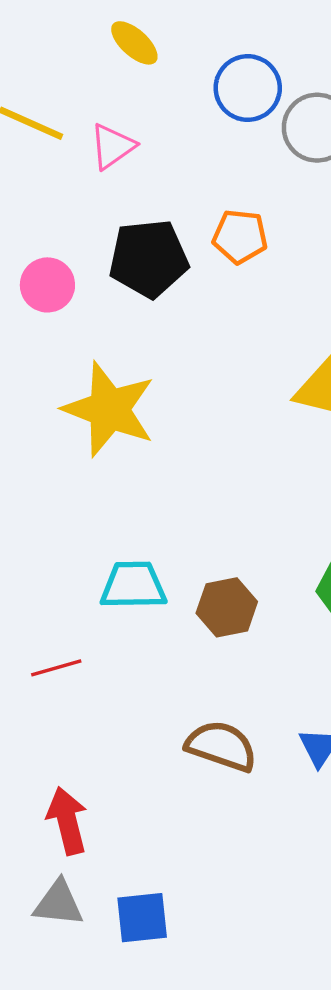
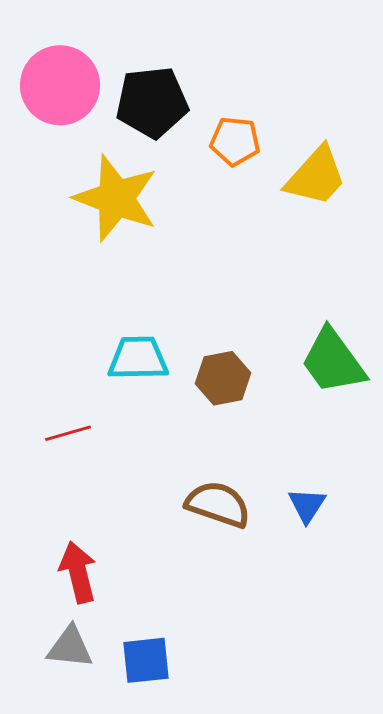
orange pentagon: (240, 237) -> (235, 141), moved
black pentagon: (149, 259) -> (152, 102), moved
pink circle: (47, 285) -> (60, 85), size x1.6

